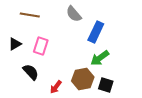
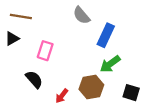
brown line: (30, 15) -> (21, 17), moved
black triangle: (15, 44) -> (12, 39), moved
black square: (106, 85) -> (131, 93), moved

